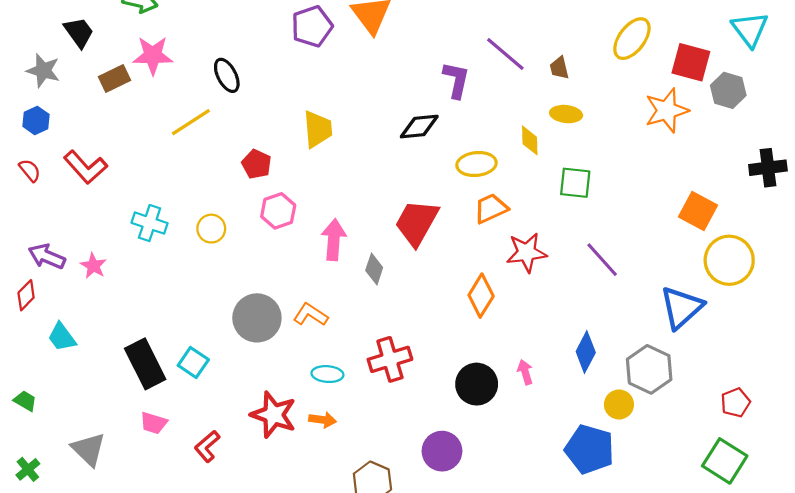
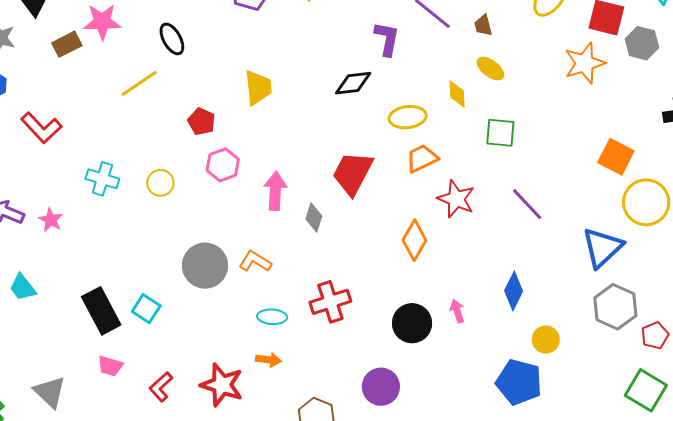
yellow ellipse: (566, 114) -> (490, 69), turned 32
red star: (527, 252) -> (456, 199), turned 30
gray hexagon: (649, 369) -> (615, 307), moved
red star: (274, 415) -> (222, 385), moved

